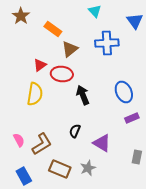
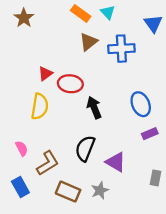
orange rectangle: (53, 29) -> (81, 13), moved
brown triangle: (70, 49) -> (88, 42), moved
black semicircle: (75, 131) -> (85, 148), size x1.6
pink semicircle: (19, 140) -> (22, 148), moved
blue rectangle: (24, 176) -> (20, 187), moved

